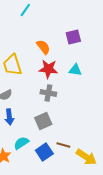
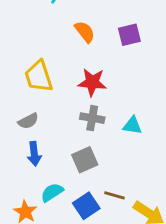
orange semicircle: (43, 47) -> (85, 32), moved
cyan triangle: (75, 70) -> (132, 125), moved

